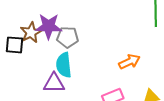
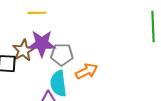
orange arrow: (129, 62) -> (87, 71), moved

